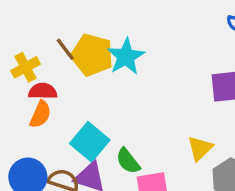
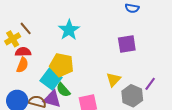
brown line: (65, 49) -> (26, 28), moved
yellow pentagon: (92, 55) -> (62, 65), moved
green semicircle: (128, 161) -> (63, 90), moved

